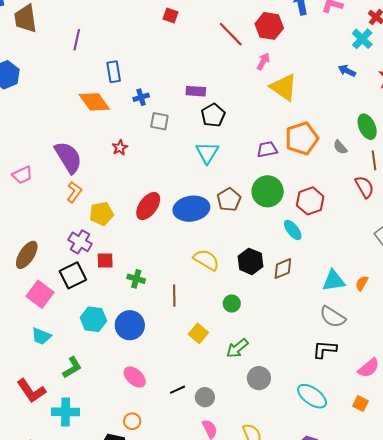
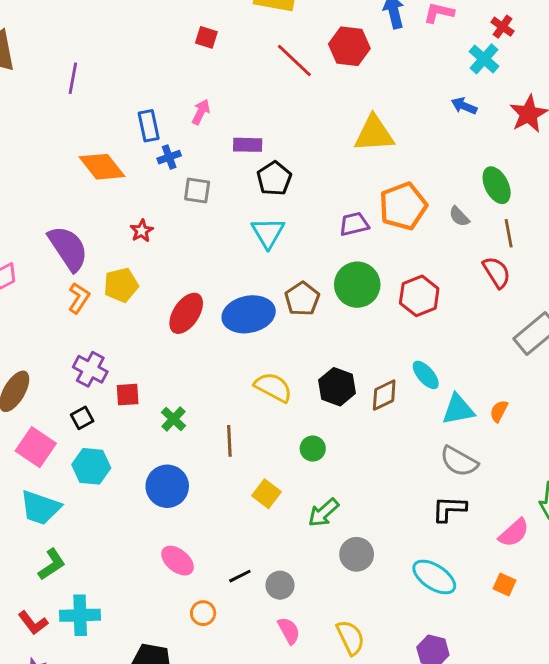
pink arrow: (263, 61) -> (201, 112), moved
blue rectangle: (114, 72) -> (149, 126), moved
yellow triangle: (284, 87) -> (374, 134), turned -36
yellow pentagon: (102, 214) -> (121, 285), moved
cyan ellipse: (293, 230) -> (426, 375), moved
black square: (73, 275) -> (82, 418), size x0.6
green cross: (136, 279) -> (174, 419), turned 30
cyan hexagon: (93, 319) -> (91, 466), moved
cyan trapezoid: (41, 336) -> (40, 508), size x1.4
green L-shape: (72, 368) -> (52, 564), moved
red L-shape: (31, 391) -> (33, 623), moved, size x0.7
orange circle: (132, 421) -> (203, 613), moved

